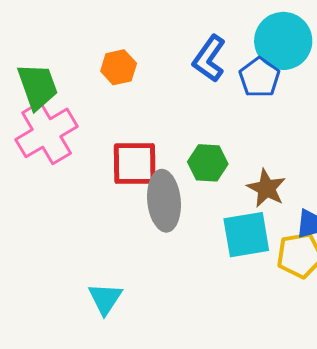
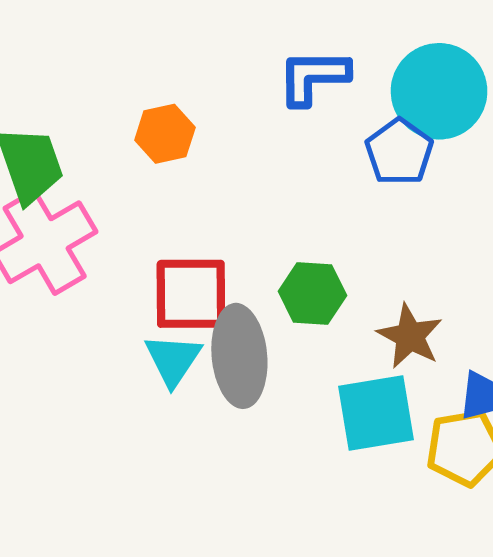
blue L-shape: (209, 59) -> (313, 77), moved, turned 54
cyan triangle: (105, 299) -> (173, 360), moved

